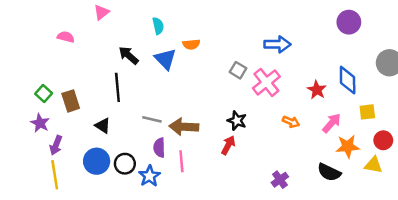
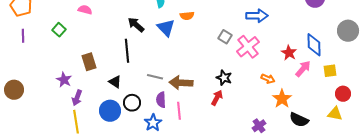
green square: (44, 94) -> (59, 30), moved
pink arrow: (332, 123) -> (303, 69), moved
orange star: (348, 146) -> (282, 99), moved, turned -30
black circle: (125, 164) -> (132, 103), moved

